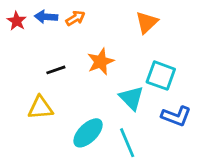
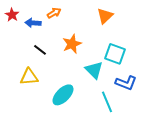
blue arrow: (46, 17) -> (33, 23), moved
black line: (56, 70) -> (40, 50), turned 56
cyan line: (127, 143) -> (107, 102), moved

